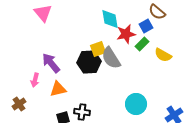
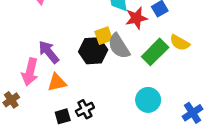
green rectangle: (142, 44) -> (155, 52), moved, size x1.6
pink arrow: (35, 80) -> (30, 72), size x1.6
black cross: (82, 112) -> (85, 109), turned -35

